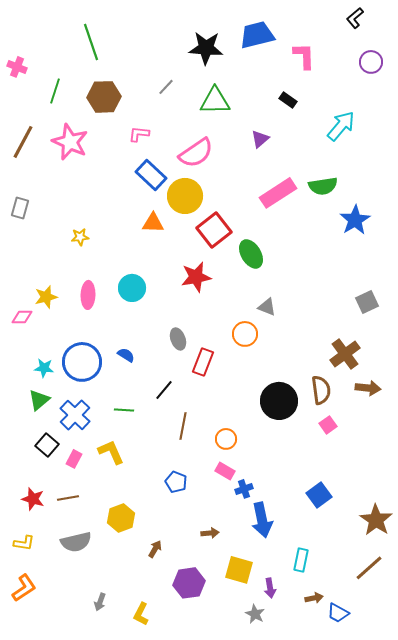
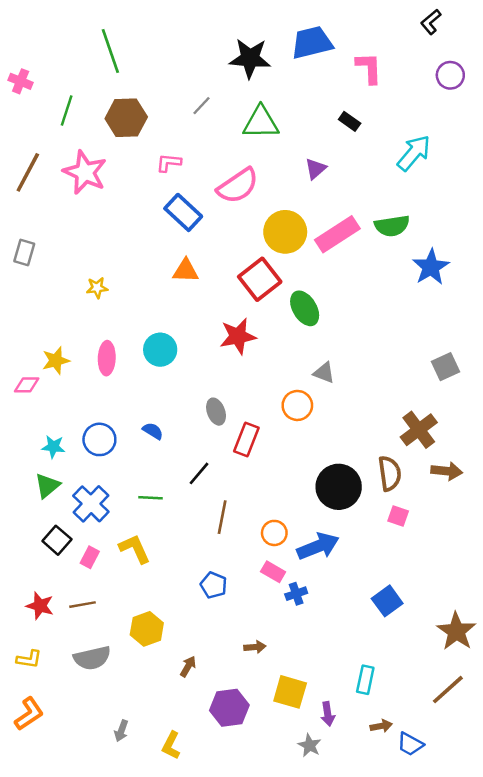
yellow circle: (185, 196) -> (285, 232), moved
blue circle: (82, 362) -> (99, 439), size x0.7
pink square: (328, 425) -> (398, 516), turned -36
blue arrow: (262, 520) -> (318, 546), moved, turned -100

